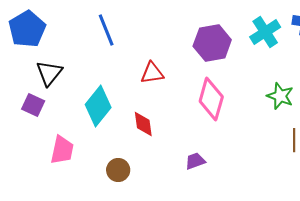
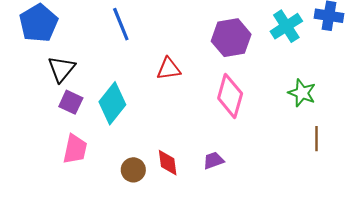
purple square: (33, 105) -> (71, 102), moved
red diamond: (143, 124) -> (168, 163), moved

